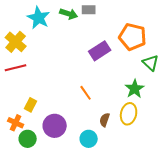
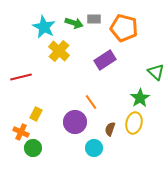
orange pentagon: (133, 37) -> (124, 28), moved
yellow cross: (16, 42) -> (59, 51), moved
purple circle: (55, 126) -> (75, 122), moved

